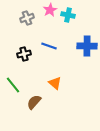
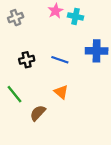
gray cross: (27, 18) -> (16, 18), moved
blue line: (49, 46) -> (60, 60), moved

